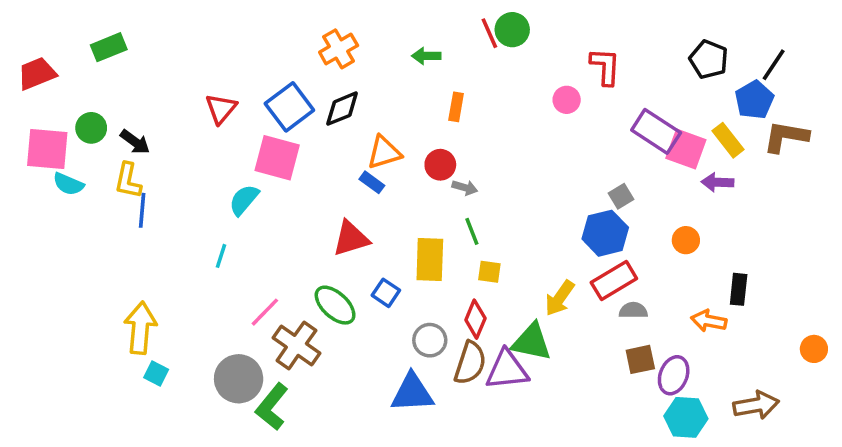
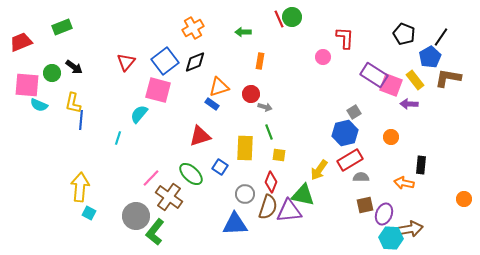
black arrow: (135, 142) -> (74, 67), moved
cyan line: (221, 256) -> (118, 138), moved
brown arrow: (756, 405) -> (410, 229), moved

